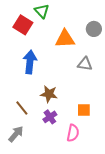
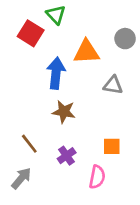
blue arrow: (30, 62) -> (56, 73), moved
brown star: (49, 94) -> (64, 112), moved

